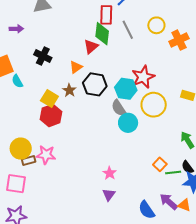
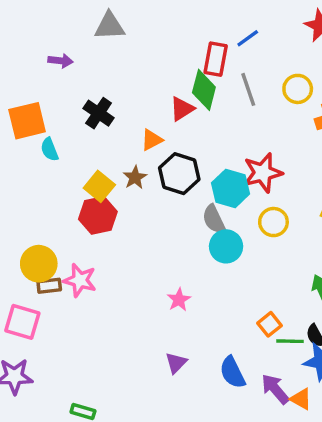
yellow circle: (154, 105) -> (273, 222), size x0.7
pink star: (110, 173) -> (179, 300), moved
blue semicircle: (147, 210) -> (232, 372), moved

